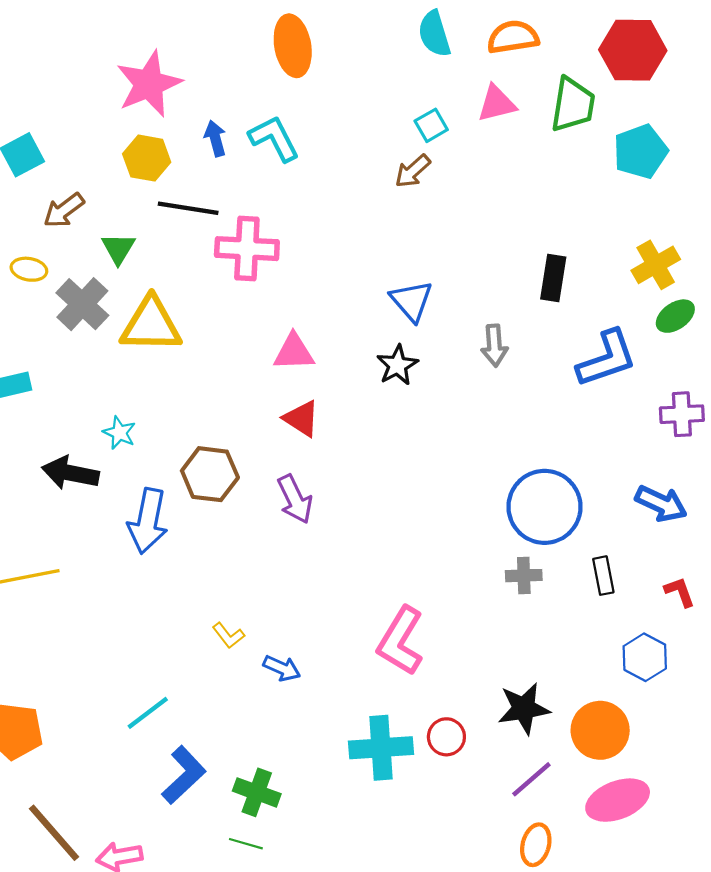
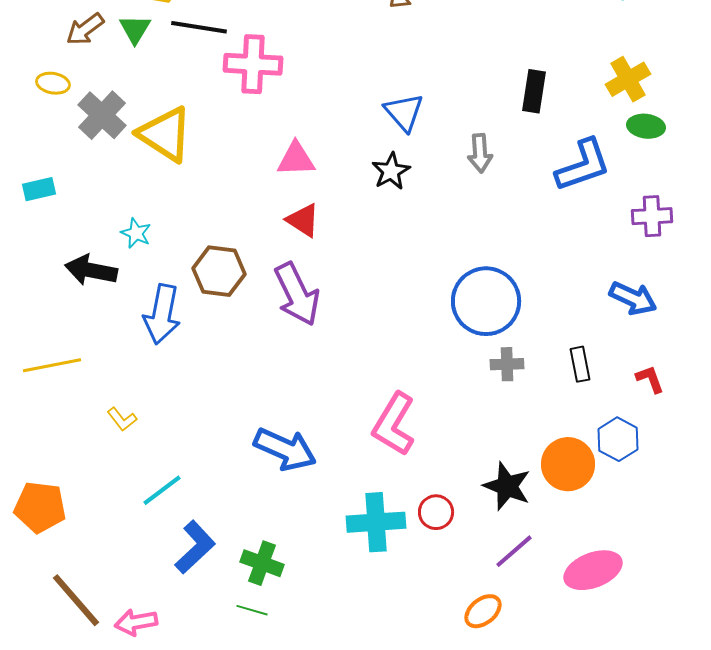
green triangle: (118, 249) -> (135, 29), moved
green ellipse: (675, 316) -> (646, 126), turned 42
yellow triangle: (151, 325) -> (165, 134), turned 32
purple arrow: (295, 499) -> (297, 294), size x1.4
blue circle: (545, 507) -> (486, 301), moved
yellow L-shape: (228, 635) -> (122, 419), moved
blue arrow: (282, 668) -> (285, 449), size x1.8
black star: (524, 708) -> (507, 486), turned 30
orange circle: (600, 730) -> (568, 464), moved
orange ellipse: (536, 845) -> (483, 611), moved, turned 36

